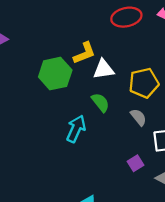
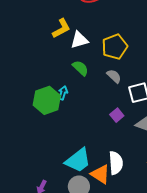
green hexagon: (55, 74) -> (47, 100), moved
cyan arrow: (76, 129) -> (63, 93), size x0.6

